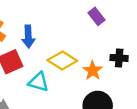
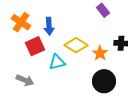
cyan triangle: (38, 82) -> (57, 62), turned -30

